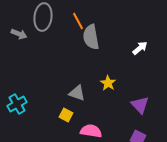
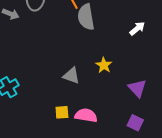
yellow square: (66, 115) -> (62, 112), moved, turned -32

